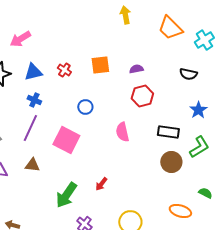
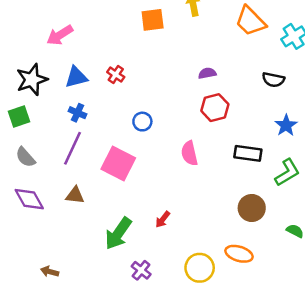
orange square: (100, 65) -> (153, 20), moved
brown circle: (171, 162) -> (252, 208), moved
orange ellipse: (180, 211) -> (239, 254), moved

